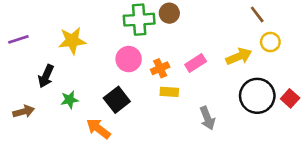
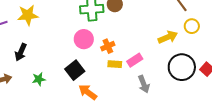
yellow star: (72, 41) -> (28, 15), moved
pink rectangle: (196, 63) -> (135, 60), moved
green star: (70, 100) -> (39, 79), moved
orange arrow: (98, 129) -> (88, 92), moved

